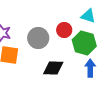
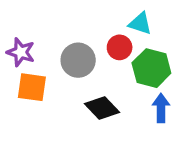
cyan triangle: (88, 16) -> (140, 23), moved
black diamond: (53, 68) -> (102, 108), turned 45

